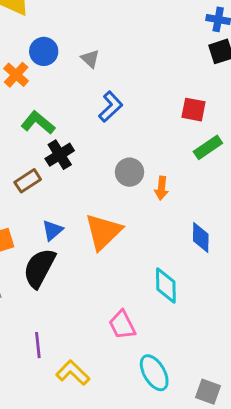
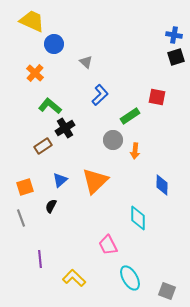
blue circle: (44, 51) -> (54, 44), moved
green rectangle: (208, 147) -> (130, 116), moved
black semicircle: (39, 268) -> (51, 206), size x0.5
purple line: (38, 345) -> (40, 259), moved

